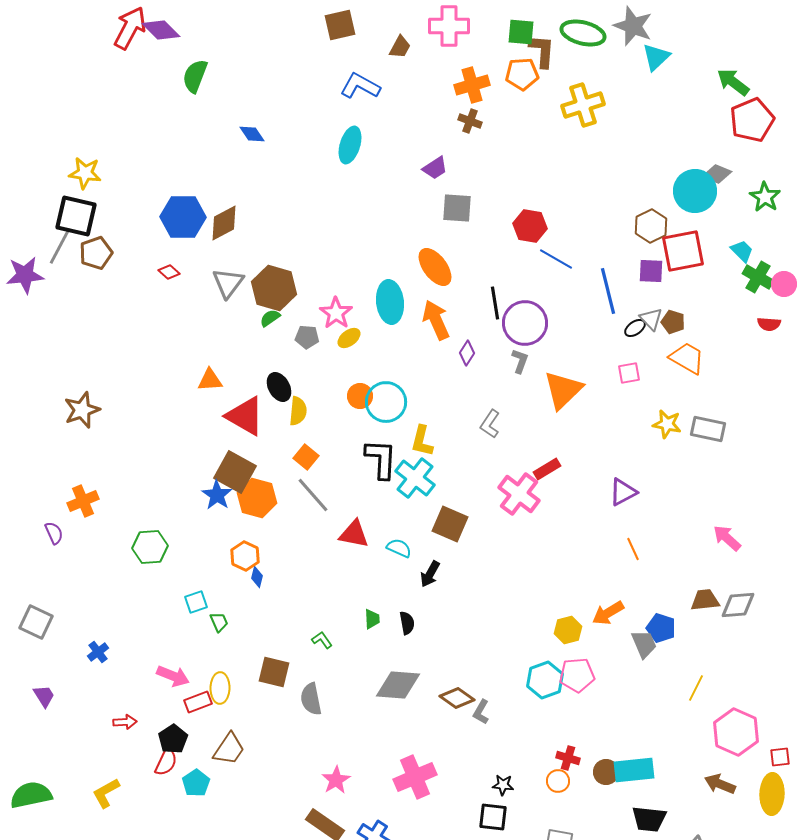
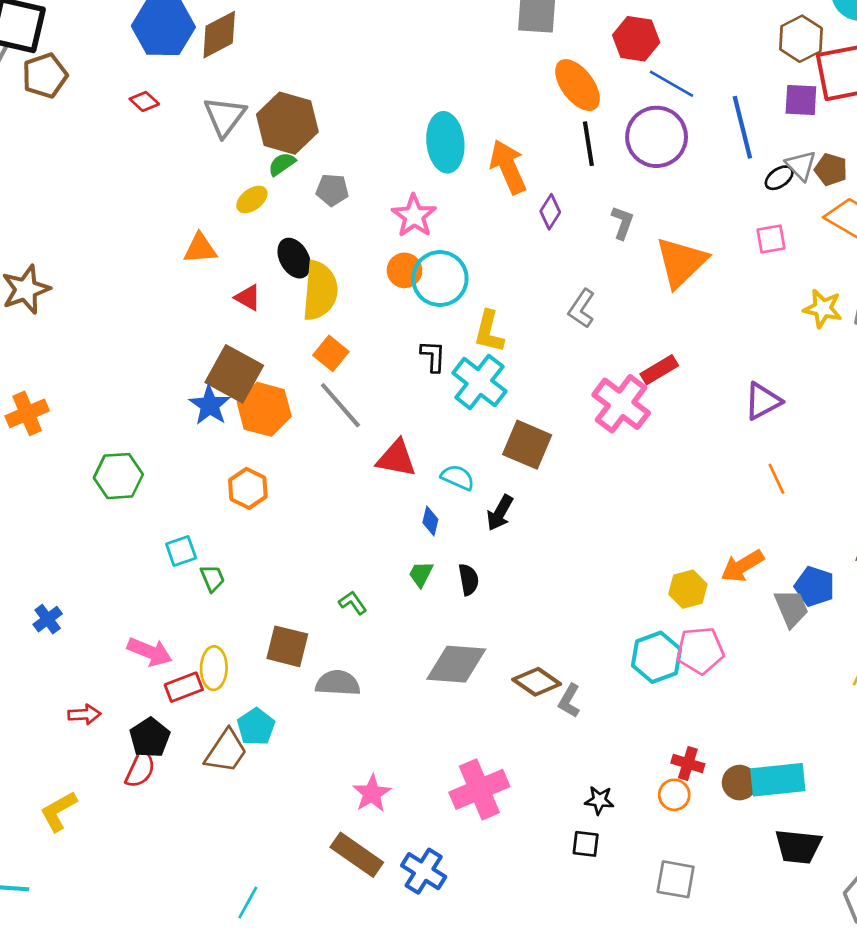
orange ellipse: (435, 267) -> (578, 85), moved
pink star: (336, 313) -> (414, 216), moved
purple circle: (525, 323) -> (657, 137), moved
yellow ellipse: (349, 338) -> (252, 199), moved
yellow semicircle: (298, 411) -> (320, 291), size x1.5
red triangle: (245, 416) -> (248, 298), size x0.5
black L-shape: (381, 459) -> (433, 356), size x0.6
blue diamond: (257, 577) -> (430, 521), moved
green trapezoid: (372, 619) -> (421, 574), turned -150
gray semicircle: (311, 699) -> (338, 683), turned 104
cyan pentagon: (196, 783) -> (256, 727), moved
black square: (493, 817) -> (586, 844), size x0.7

